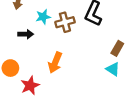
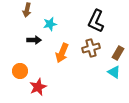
brown cross: (65, 22) -> (91, 48), moved
orange arrow: (55, 63) -> (62, 53), moved

